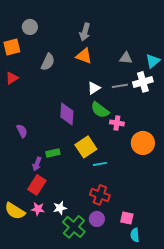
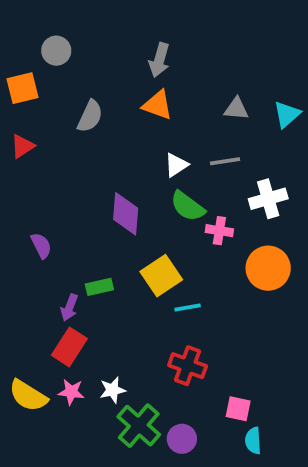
white cross: (143, 82) -> (268, 199), moved
purple circle: (97, 219) -> (182, 439), moved

